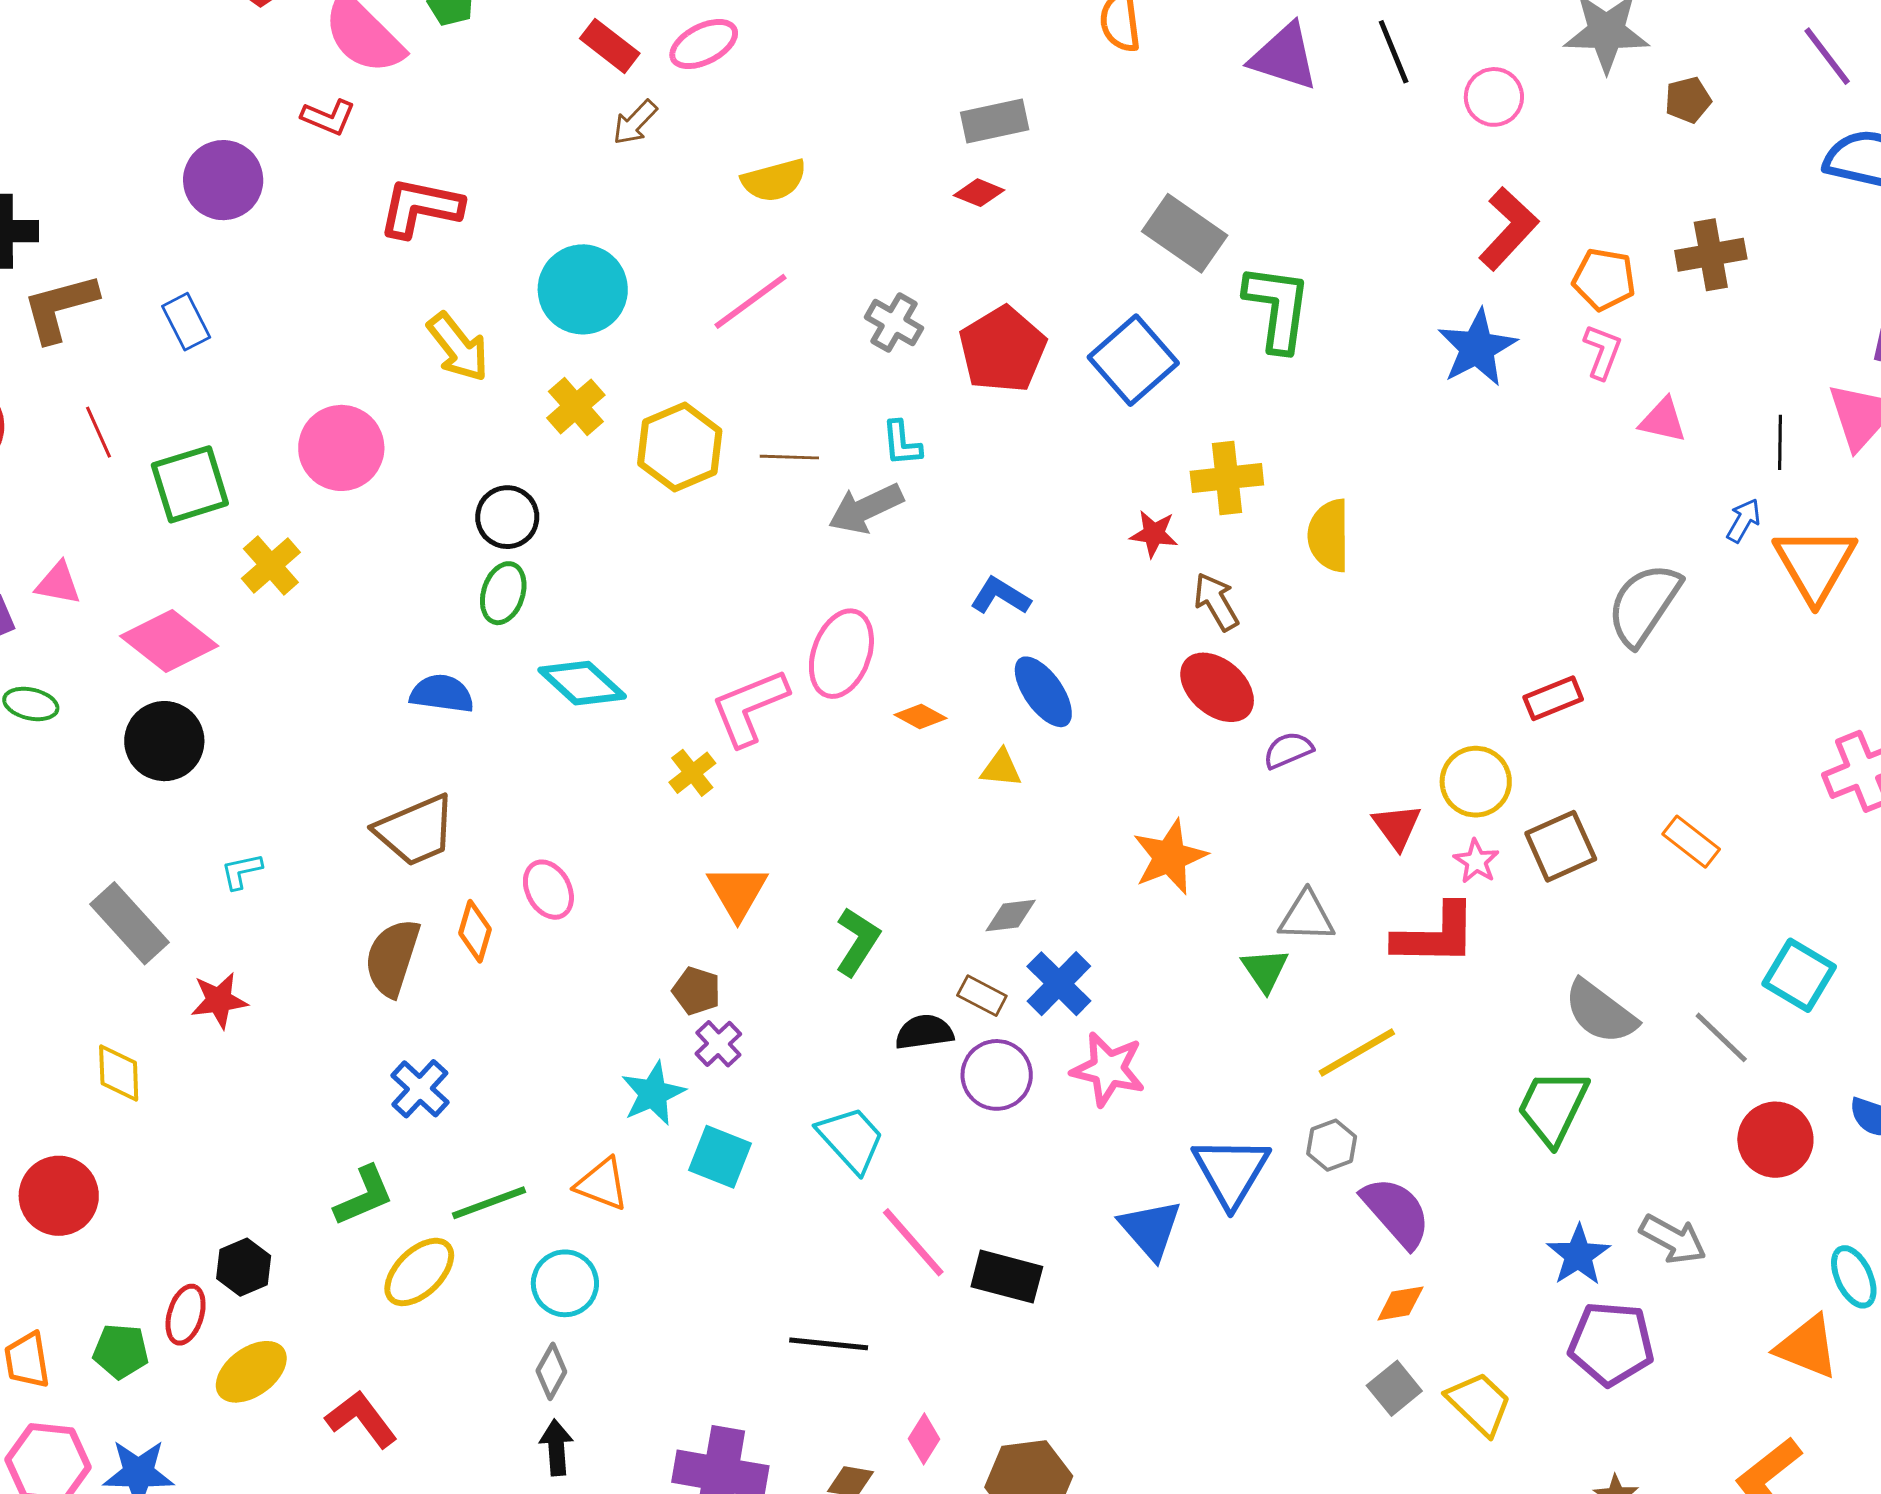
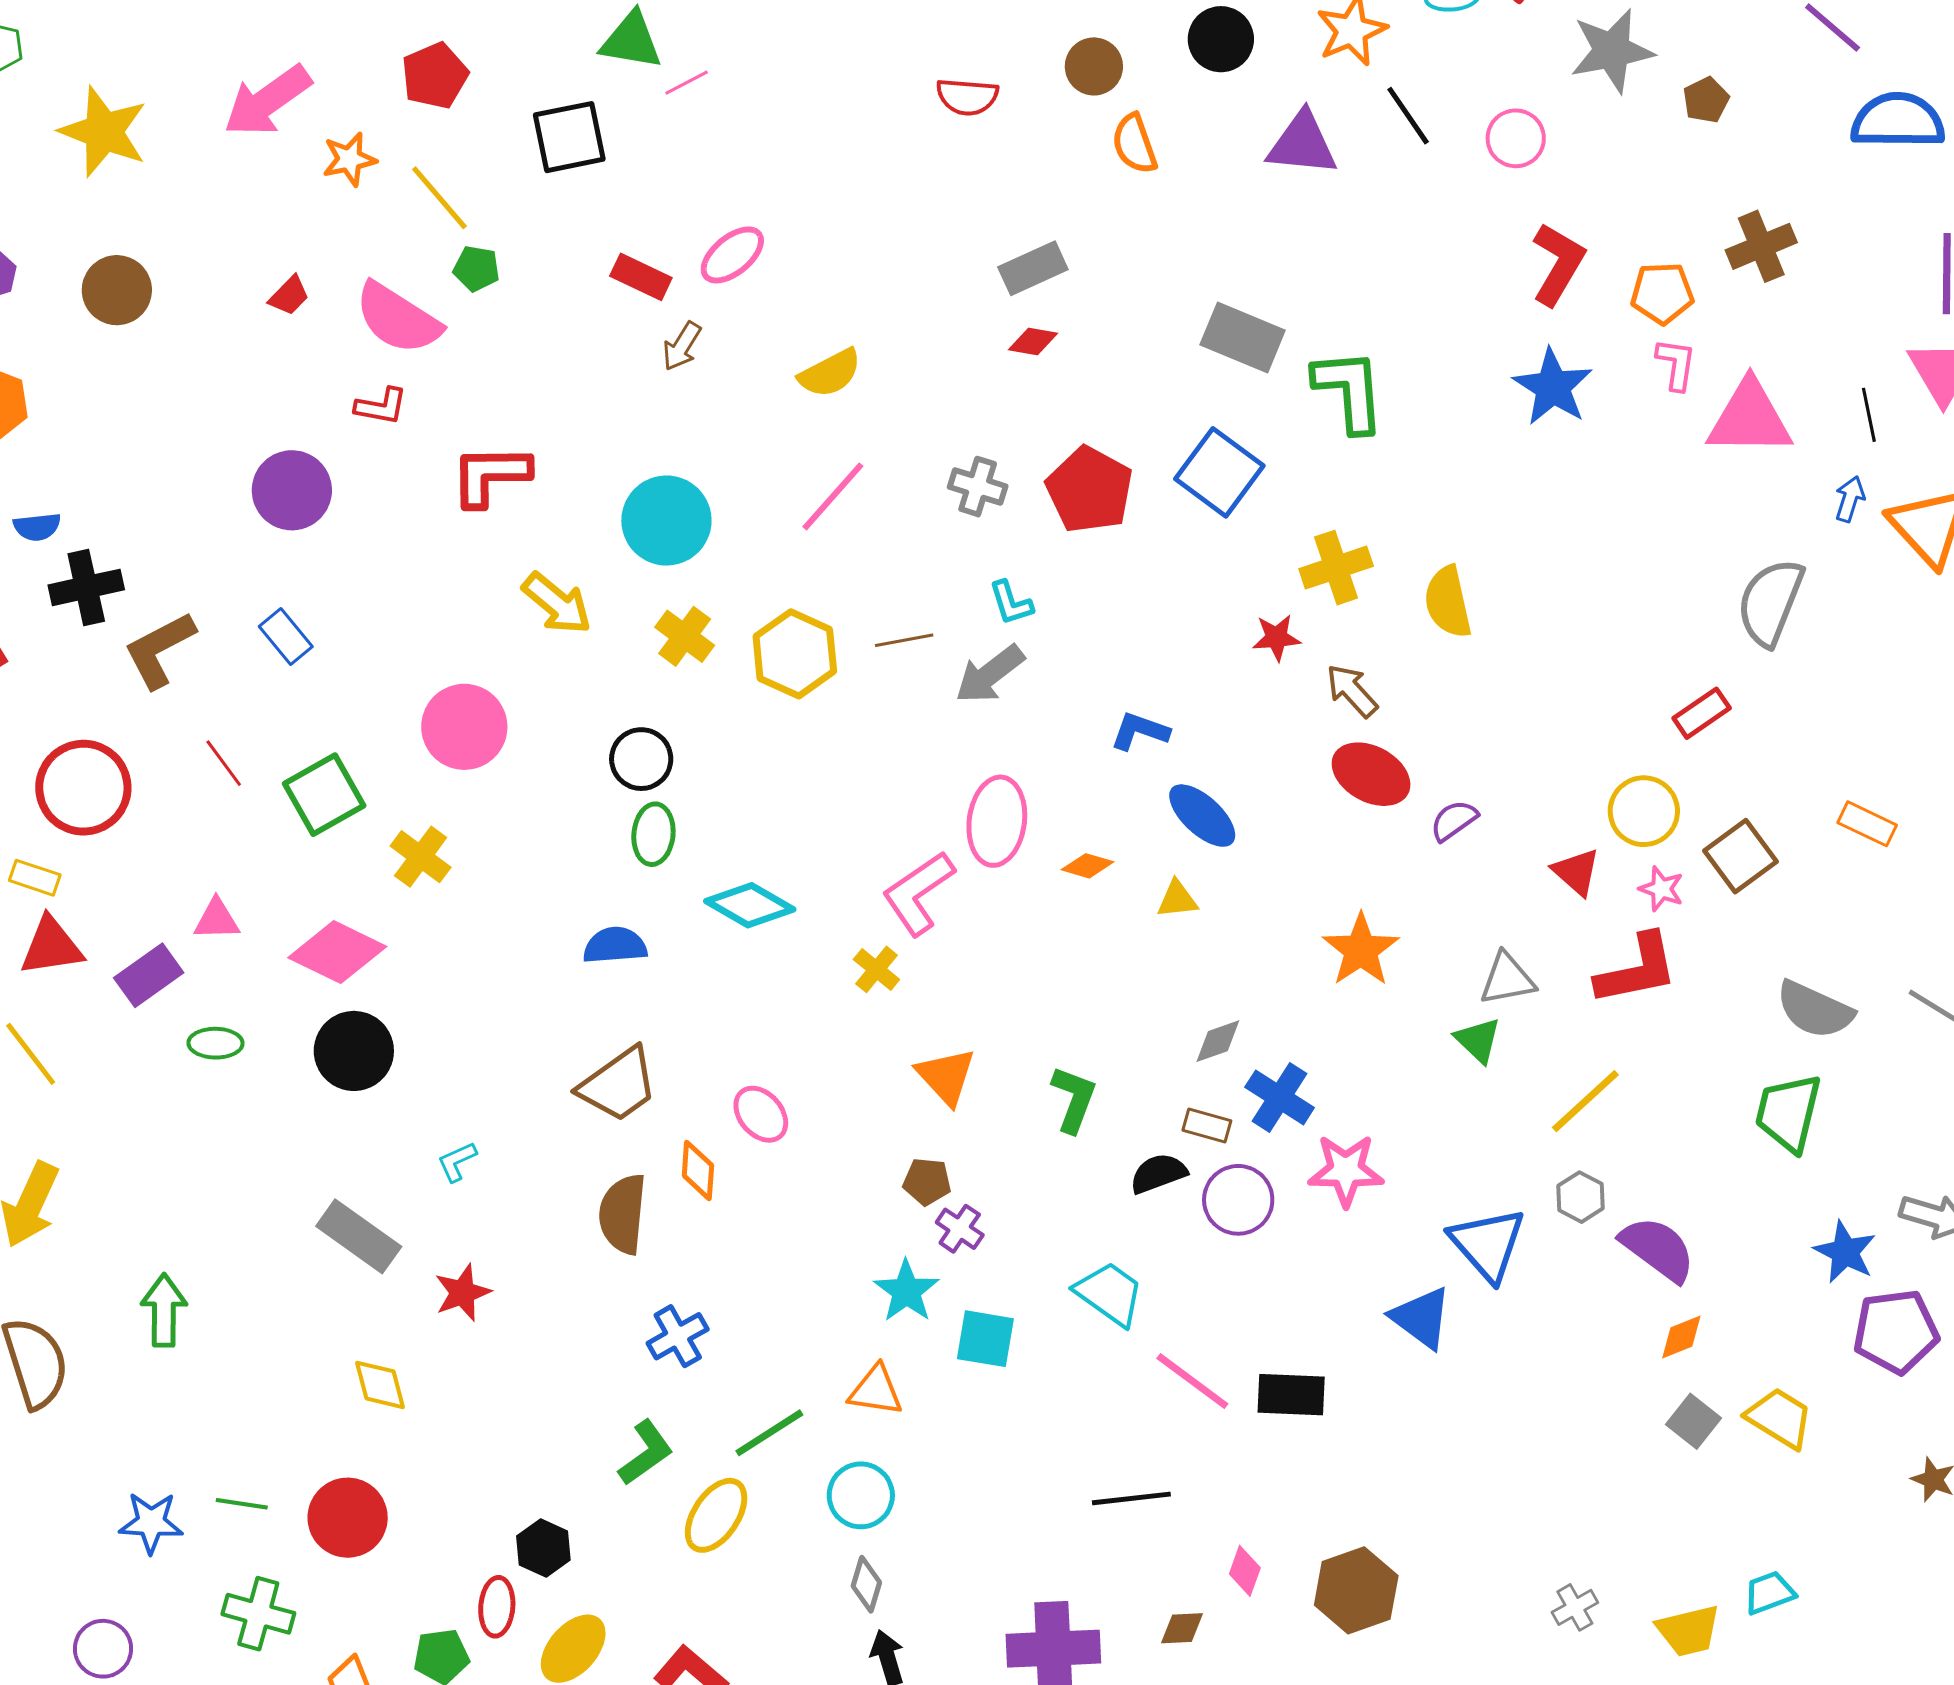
pink triangle: (1663, 420) -> (1750, 418), size x1.8
blue cross: (420, 1089) -> (678, 1336), turned 30

